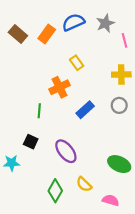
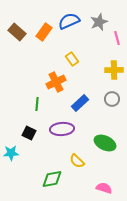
purple ellipse: (66, 151) -> (62, 129), moved, turned -55
green ellipse: (119, 164) -> (105, 143), moved
yellow semicircle: (84, 184) -> (77, 161), moved
green diamond: (55, 191) -> (52, 179), turned 50

